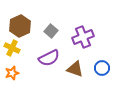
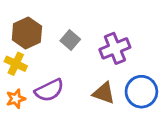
purple semicircle: (49, 58) -> (49, 90), moved
blue circle: (102, 68) -> (141, 92), size x1.5

